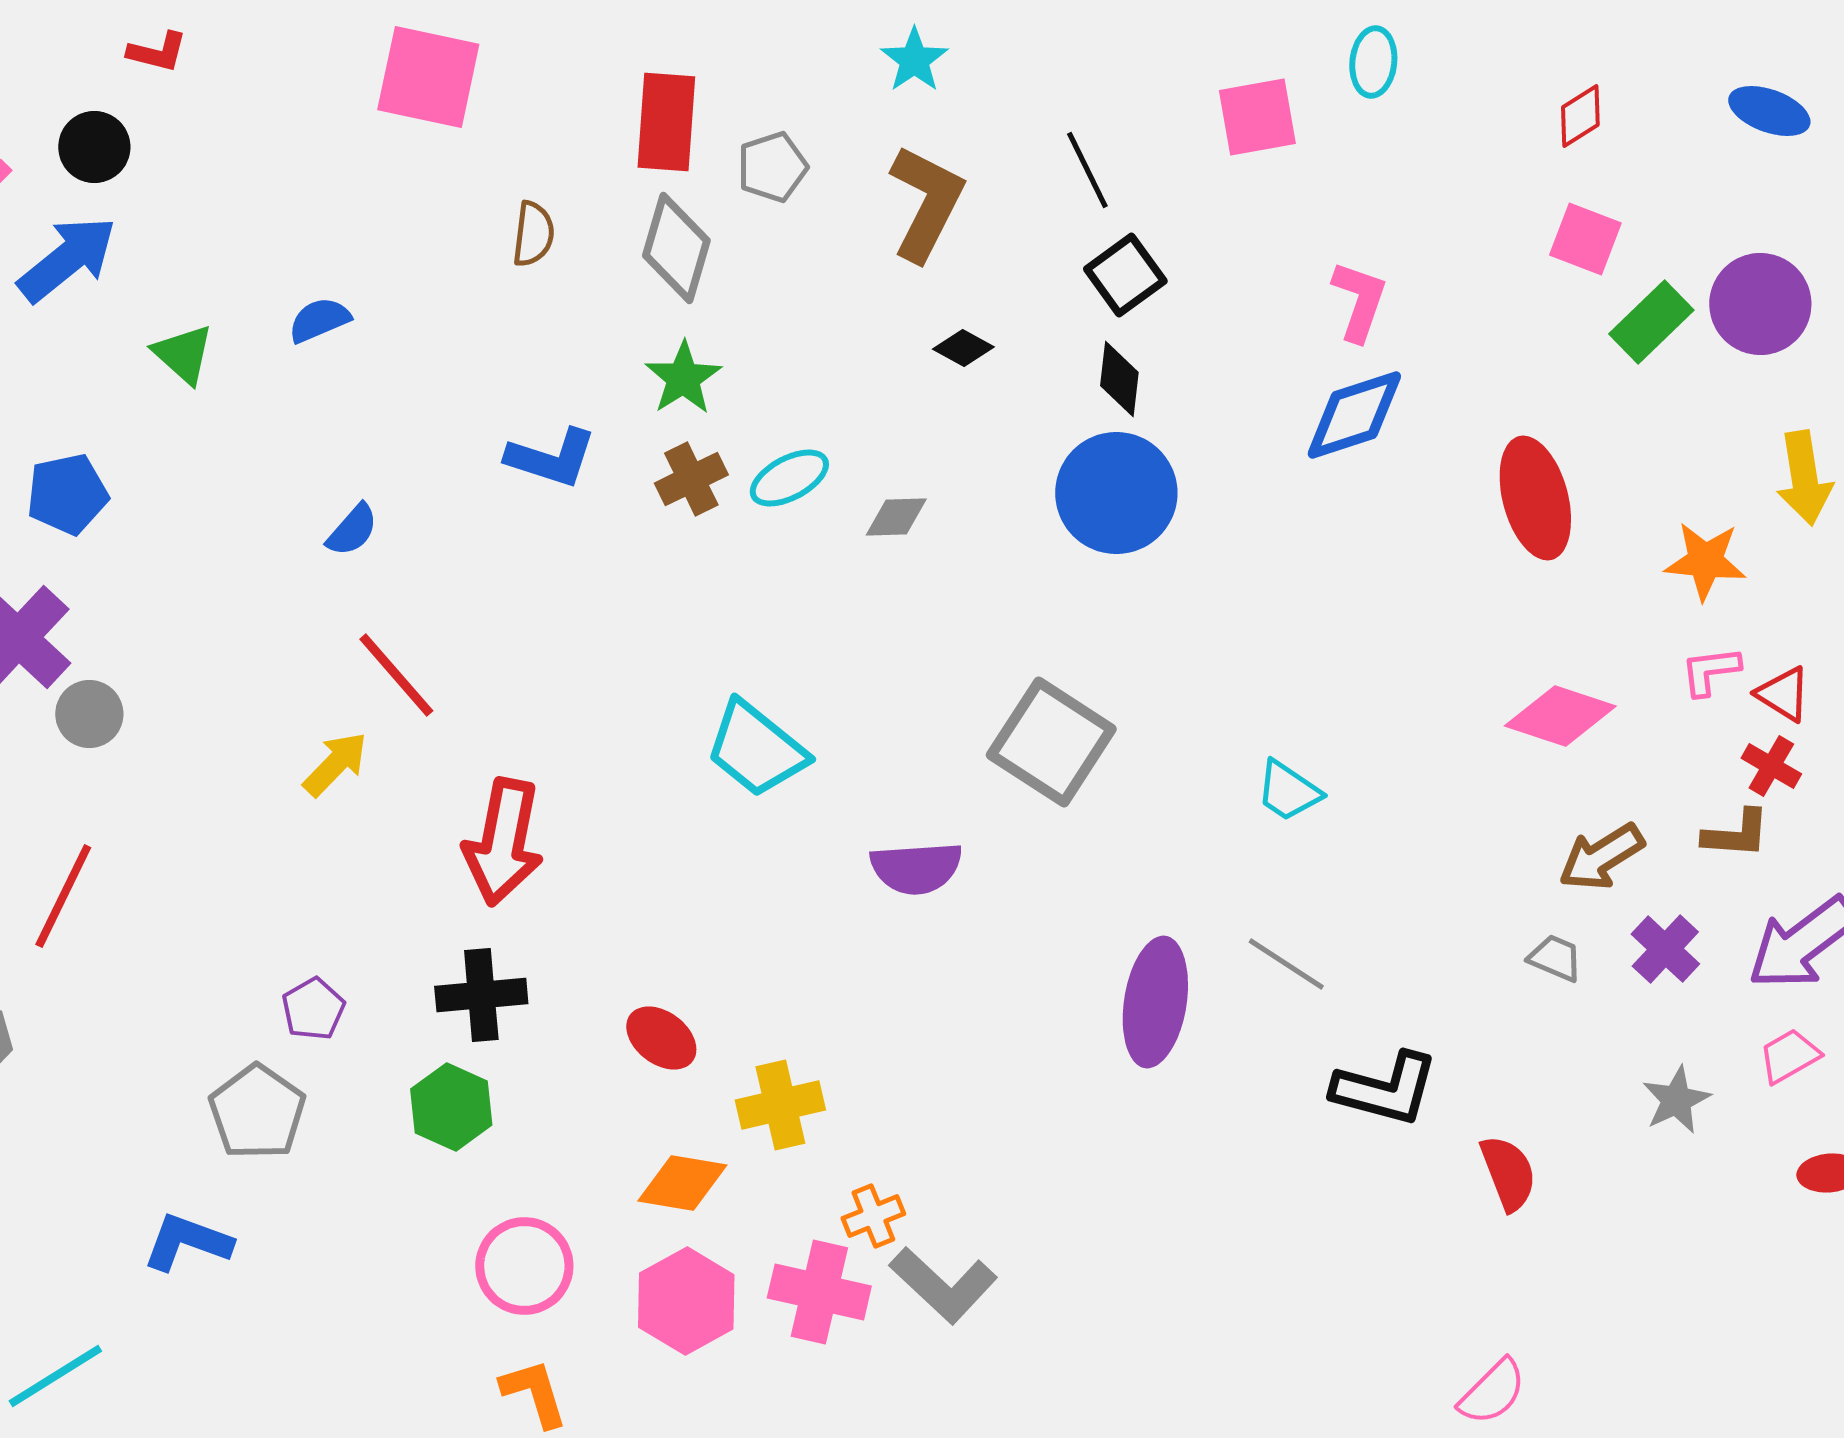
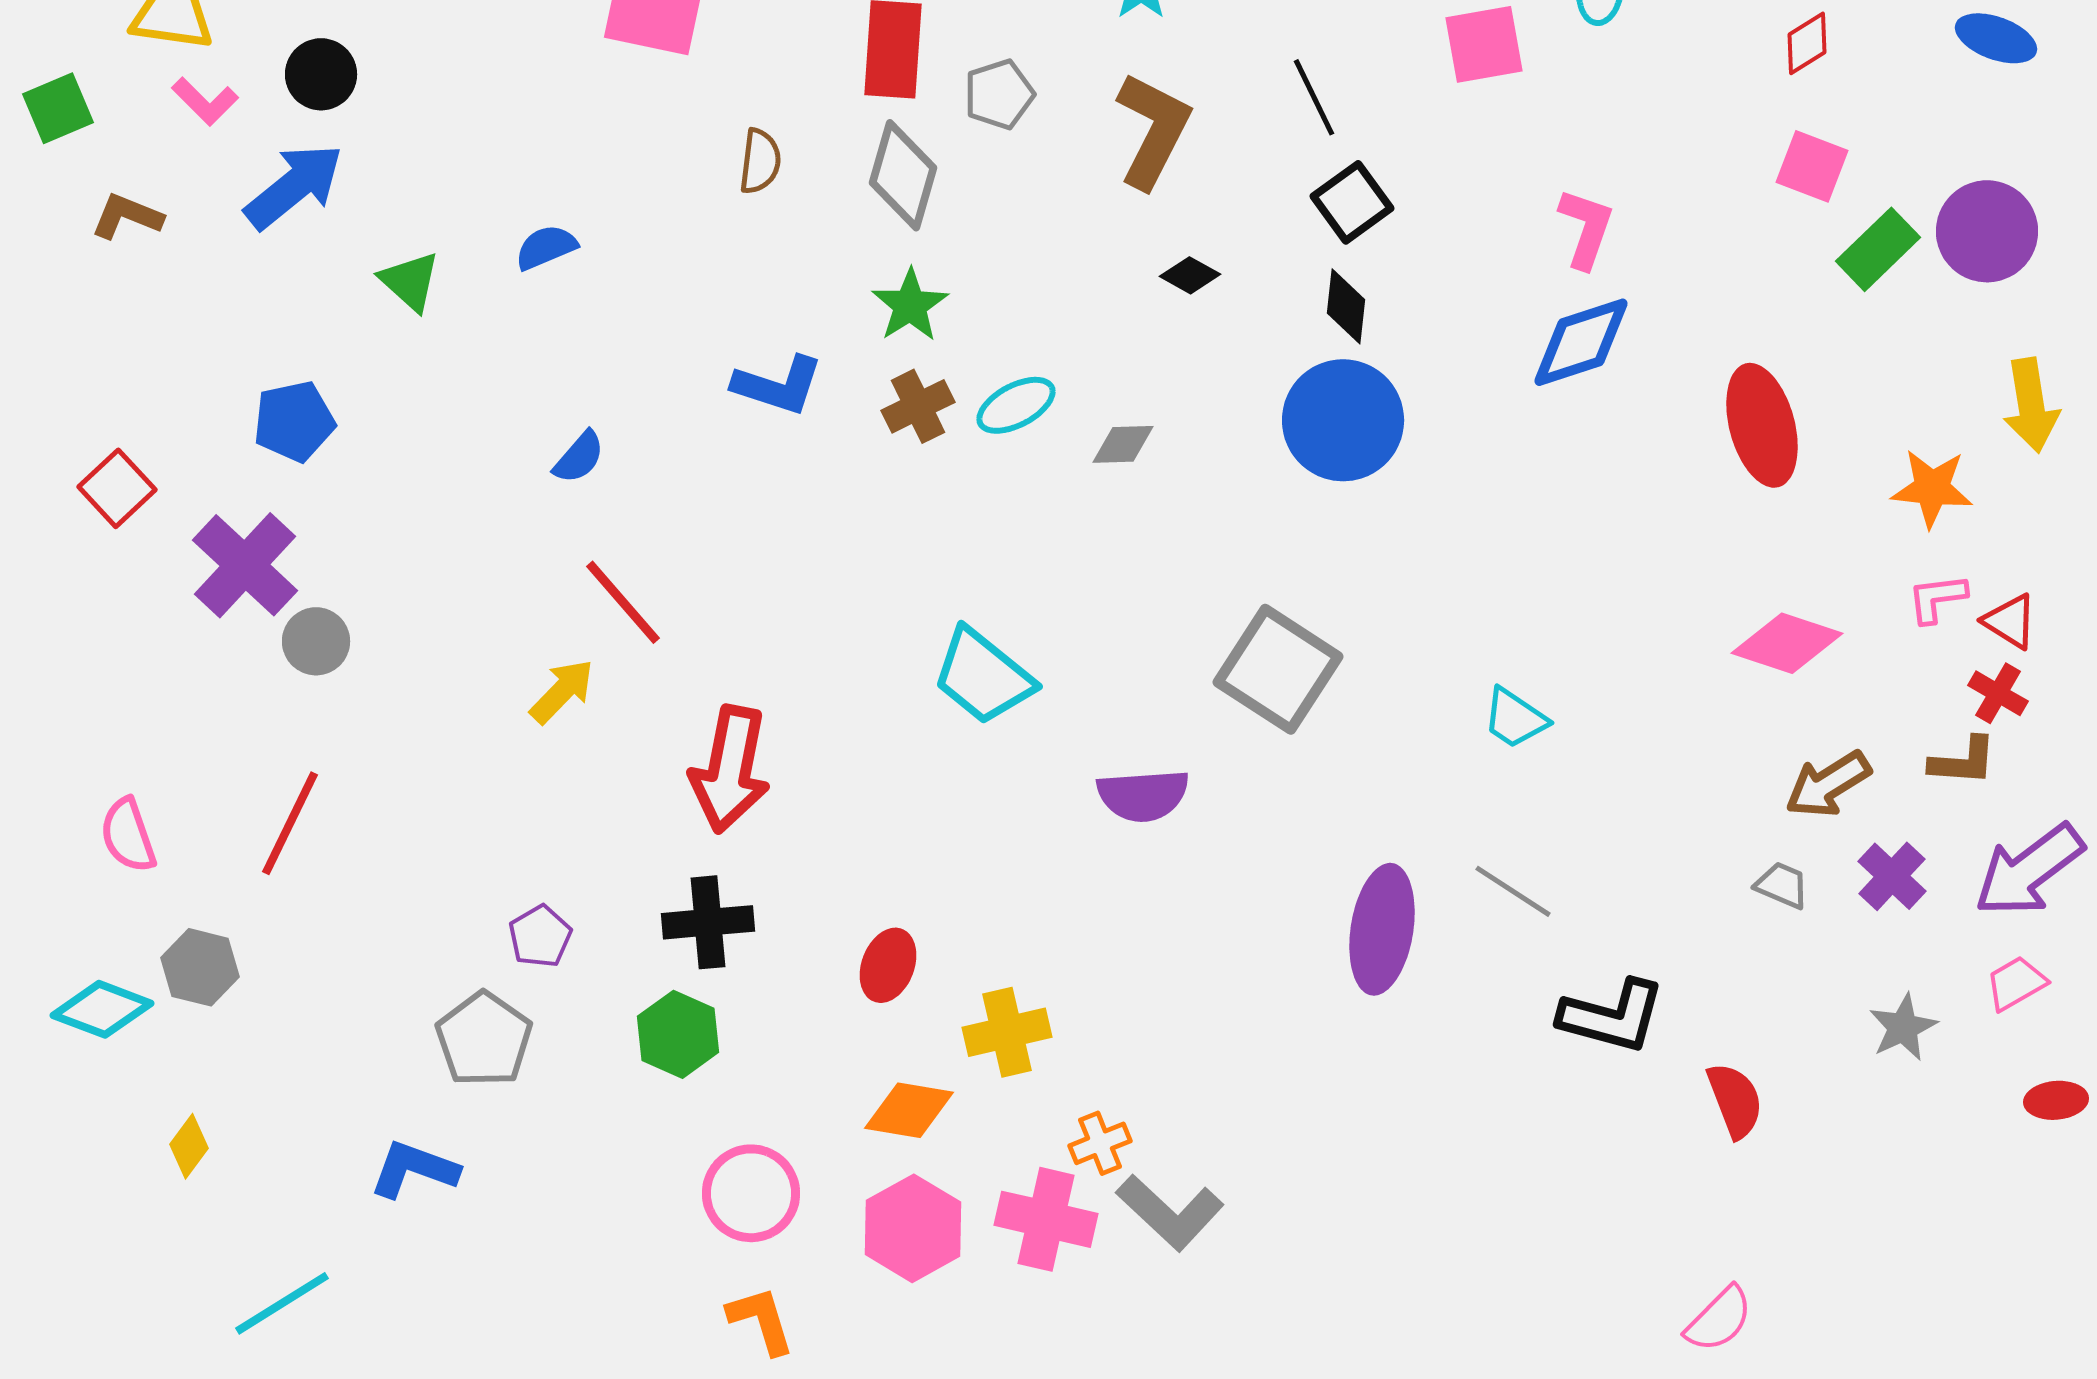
red ellipse: (661, 1038) -> (888, 965), turned 74

